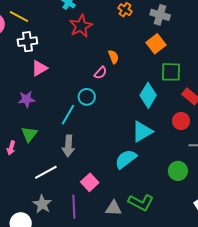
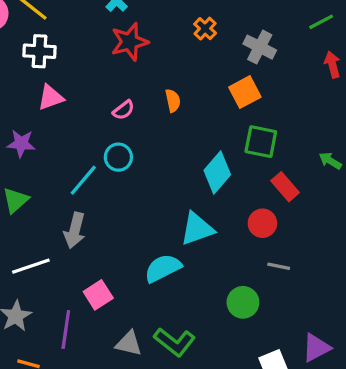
pink semicircle: (101, 73) -> (124, 110), moved

